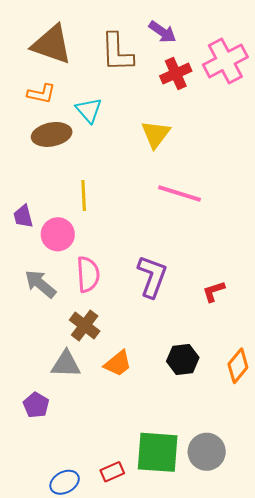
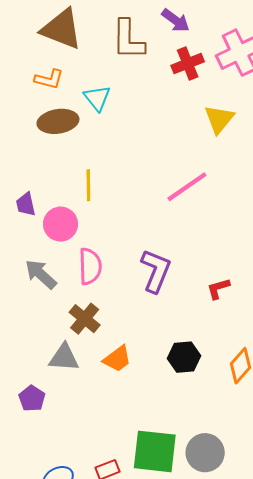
yellow triangle: (156, 134) -> (219, 119), moved
pink line: (180, 193) -> (187, 187), turned -54

